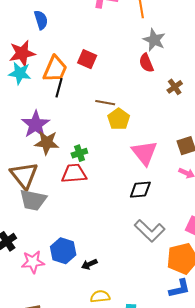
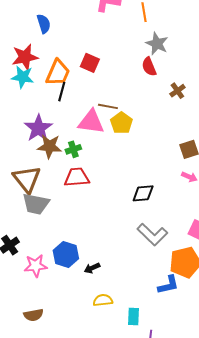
green cross: (79, 153) -> (73, 149), moved
pink triangle: (144, 153) -> (91, 122), moved, turned -44
blue L-shape: (180, 288) -> (168, 285), moved

